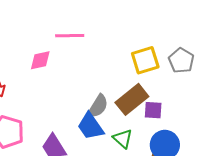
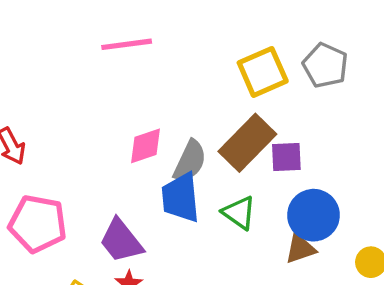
pink diamond: (40, 60) -> (145, 146), moved
blue trapezoid: (90, 126) -> (181, 198), turned 36

